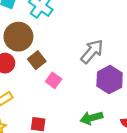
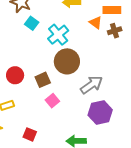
brown circle: (18, 37) -> (67, 61), moved

